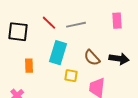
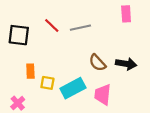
pink rectangle: (117, 21) -> (126, 14), moved
cyan rectangle: (58, 53) -> (73, 88), moved, turned 45
yellow square: (71, 76) -> (47, 83), moved

